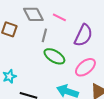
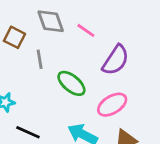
gray line: (44, 35) -> (40, 59), moved, turned -32

